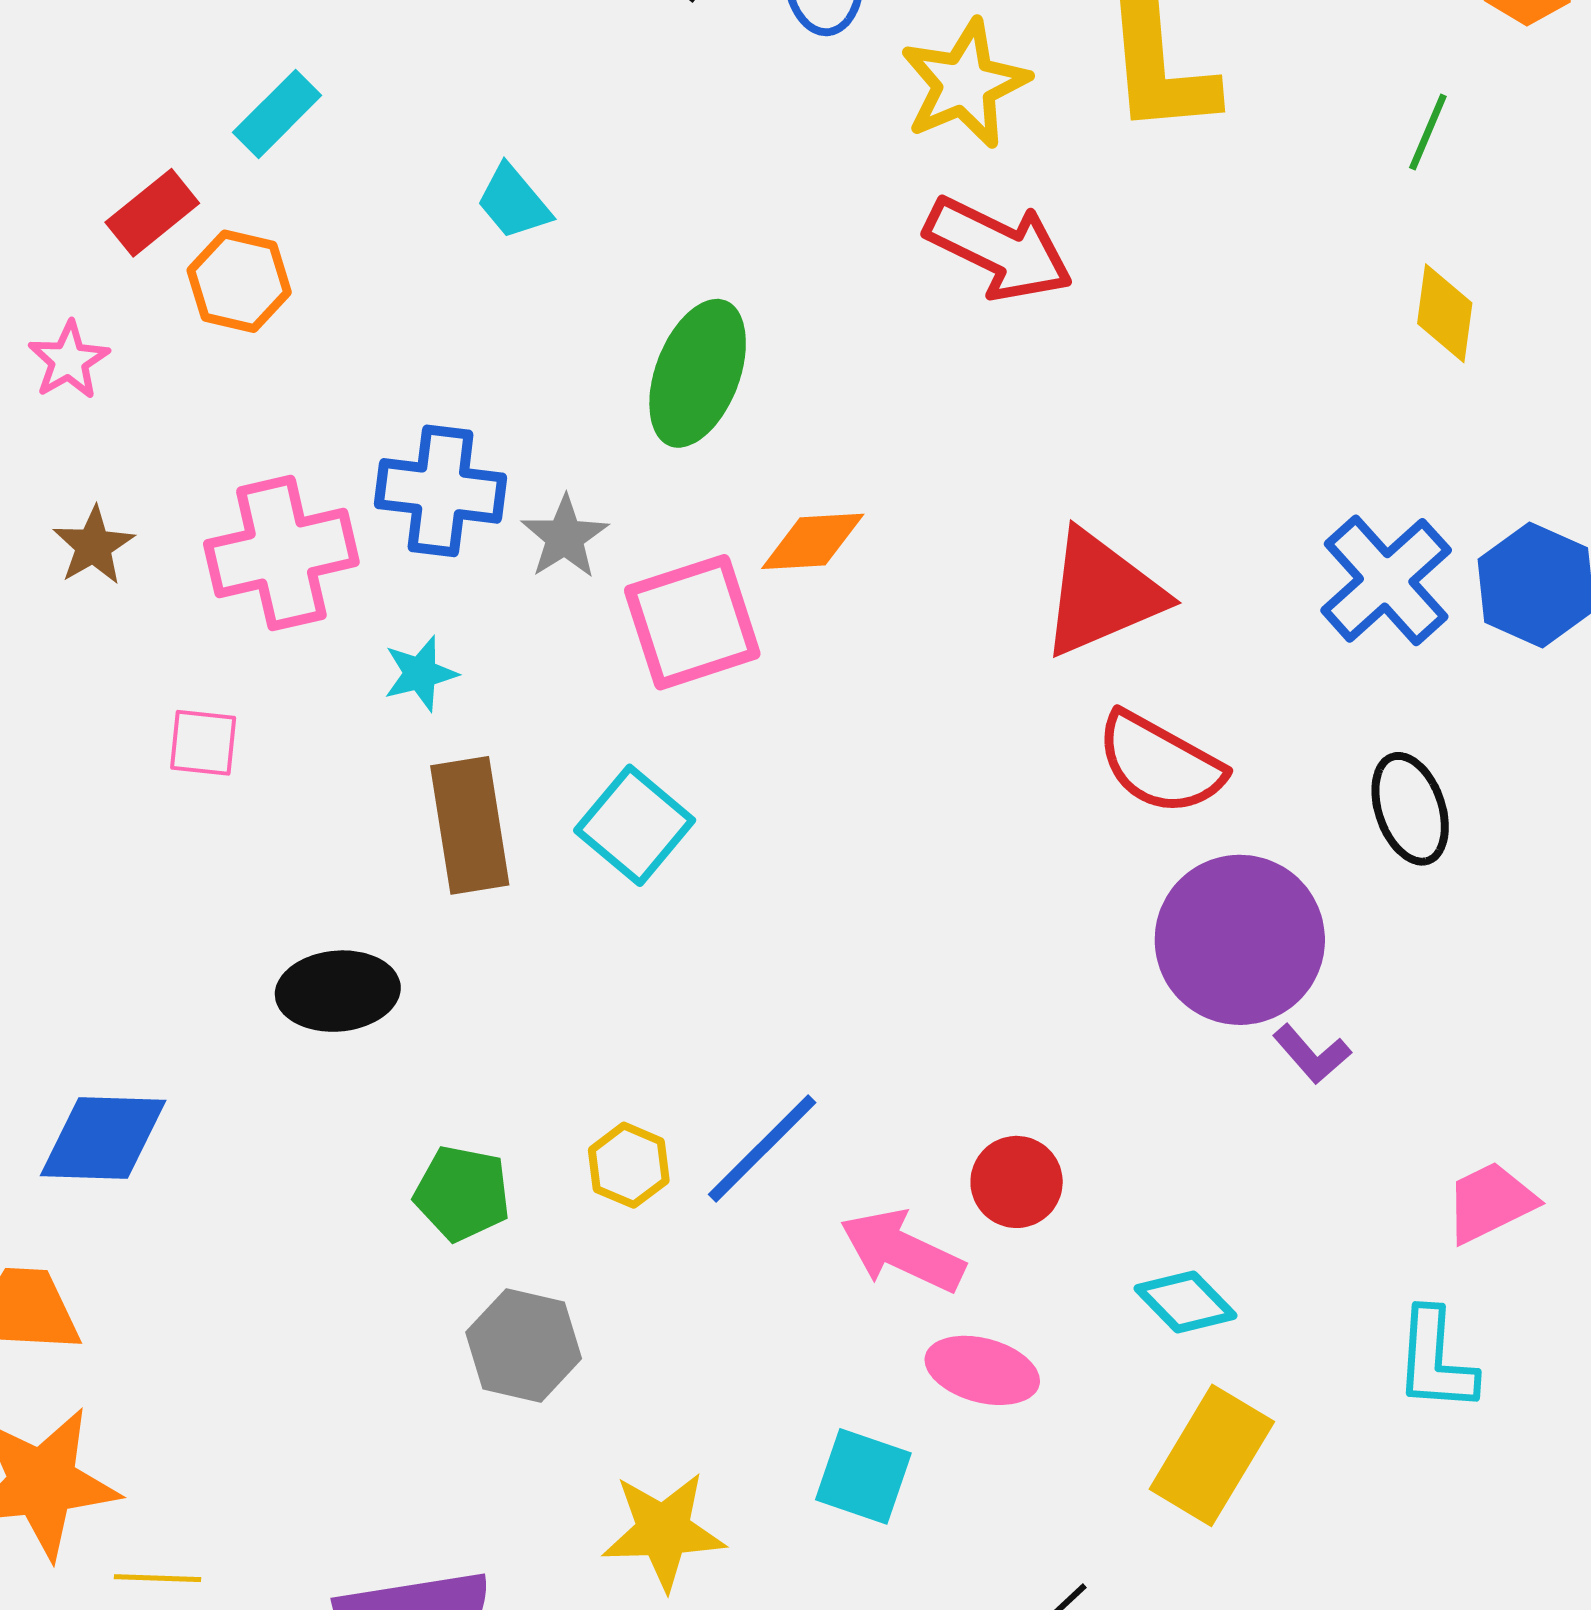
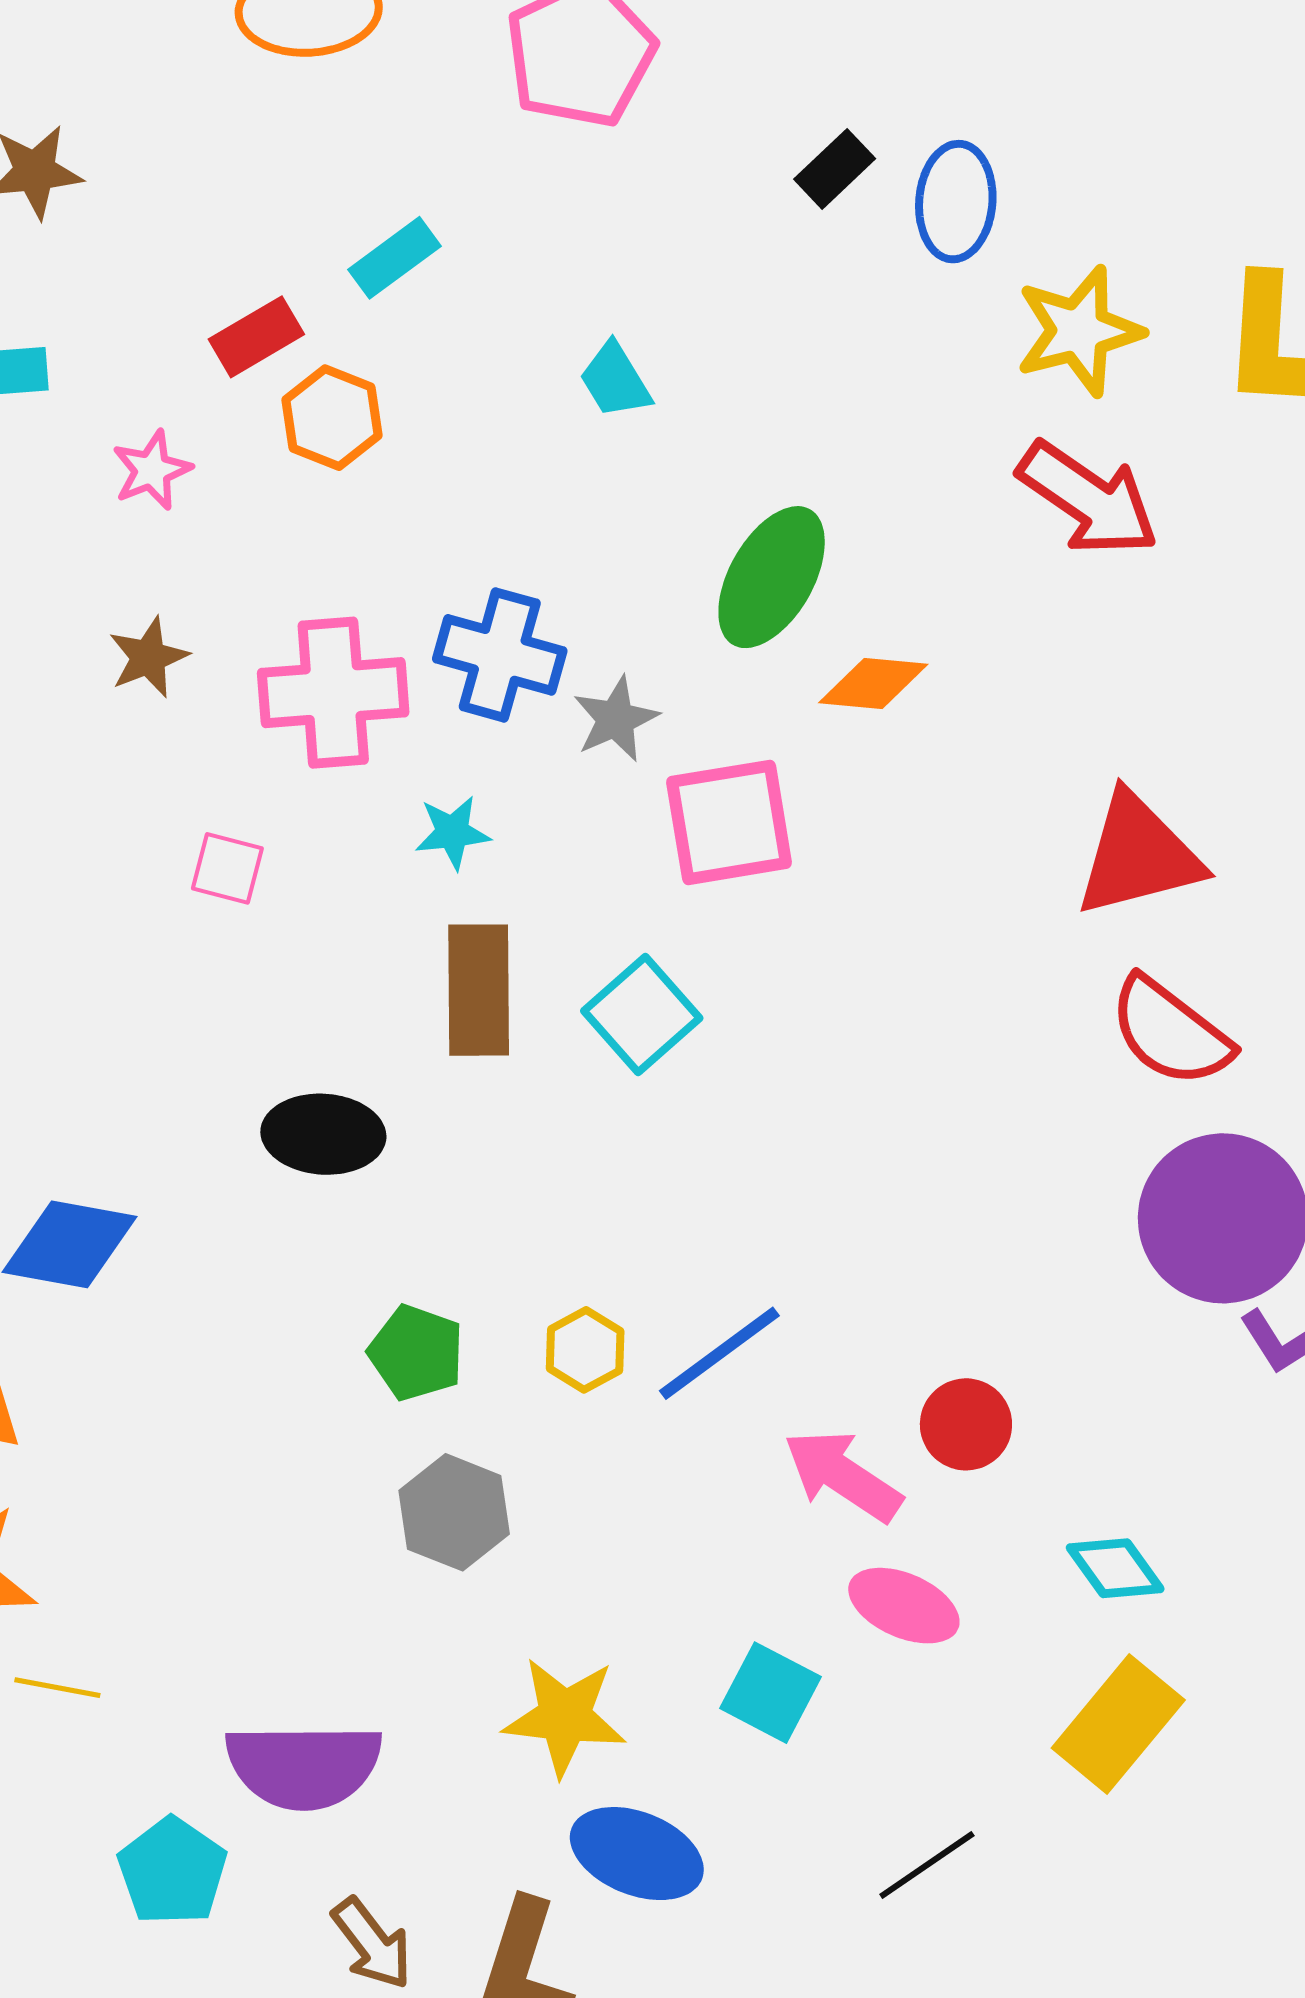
orange diamond: (813, 541) -> (873, 684), moved

